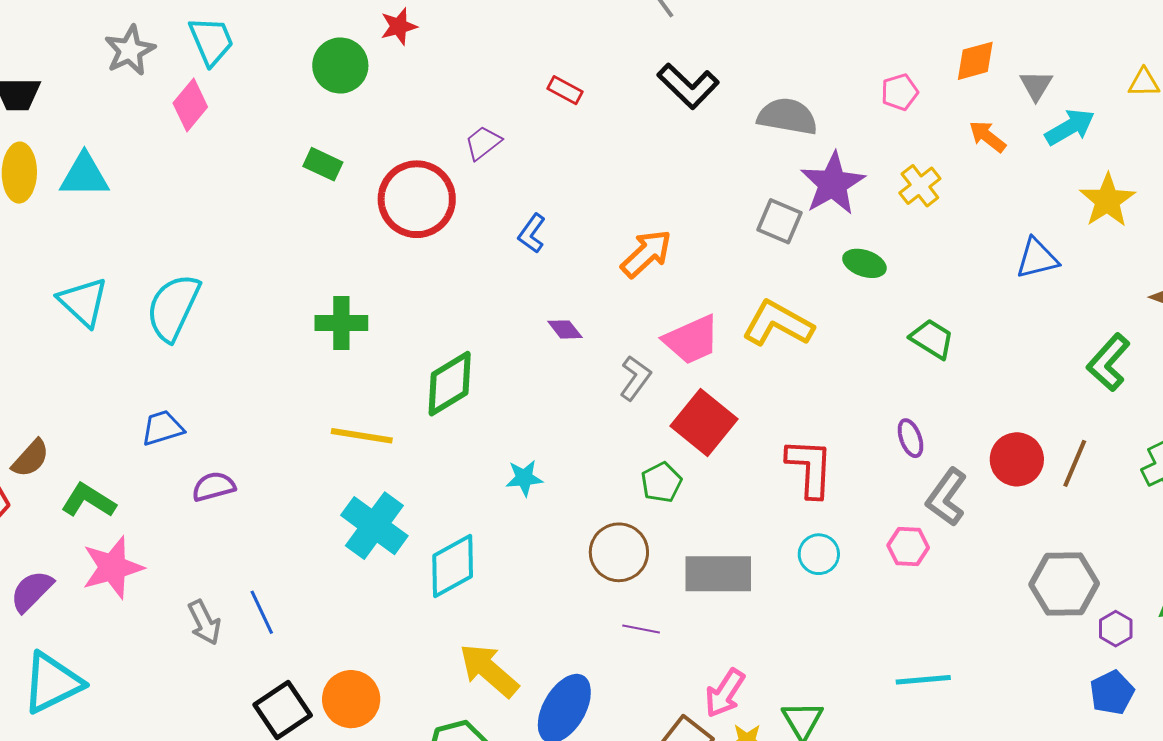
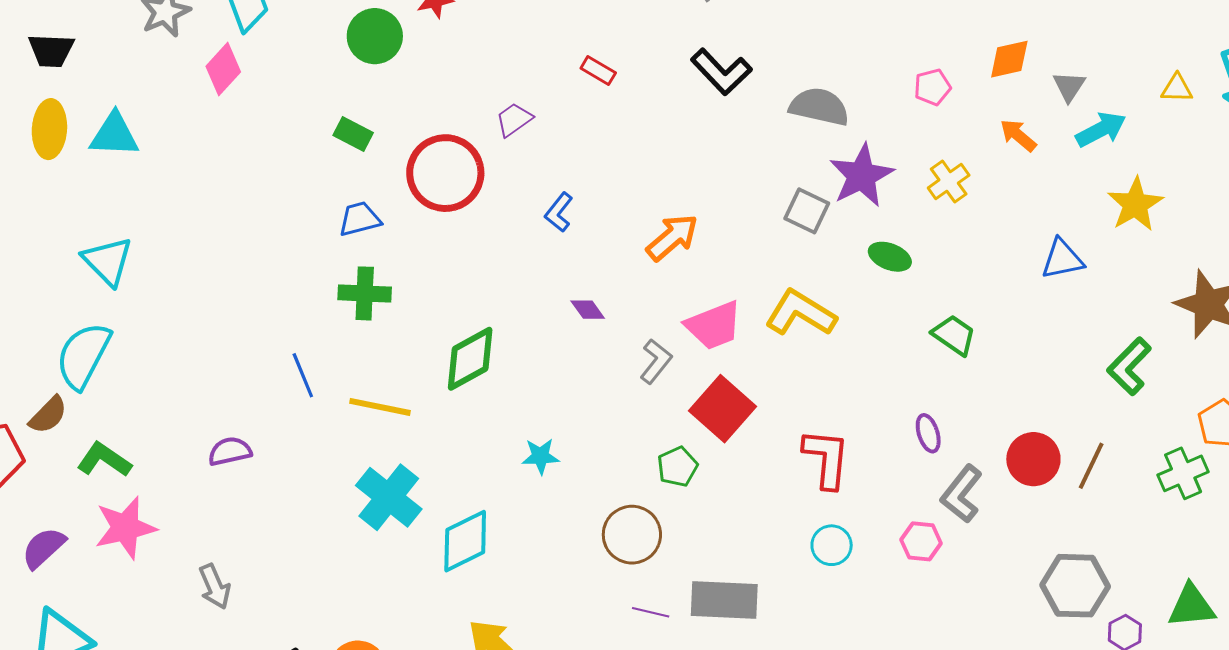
cyan semicircle: (173, 307) -> (83, 356), moved
blue trapezoid: (162, 428) -> (360, 219), moved
gray rectangle: (718, 574) -> (724, 600), moved
blue line: (262, 612) -> (303, 375), moved

